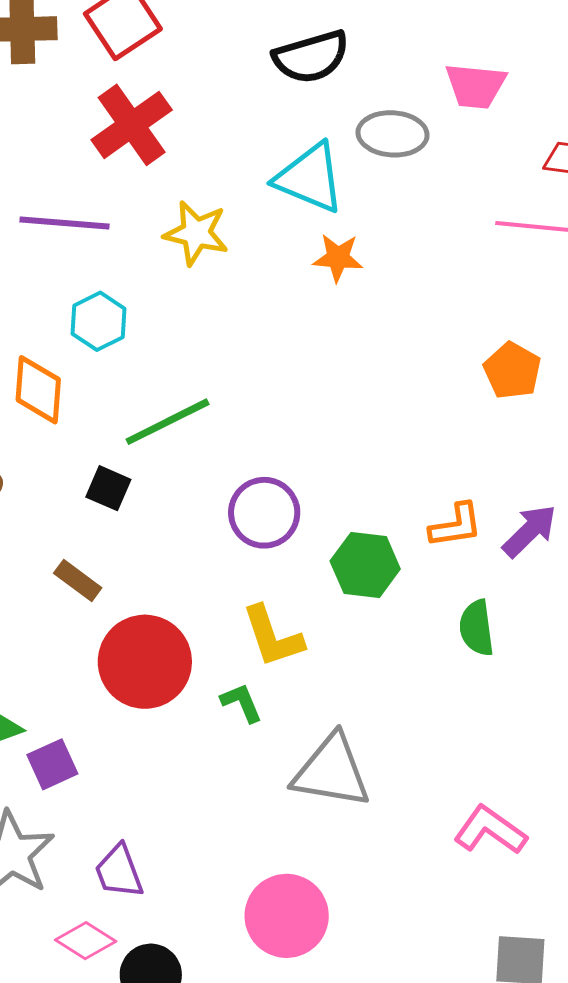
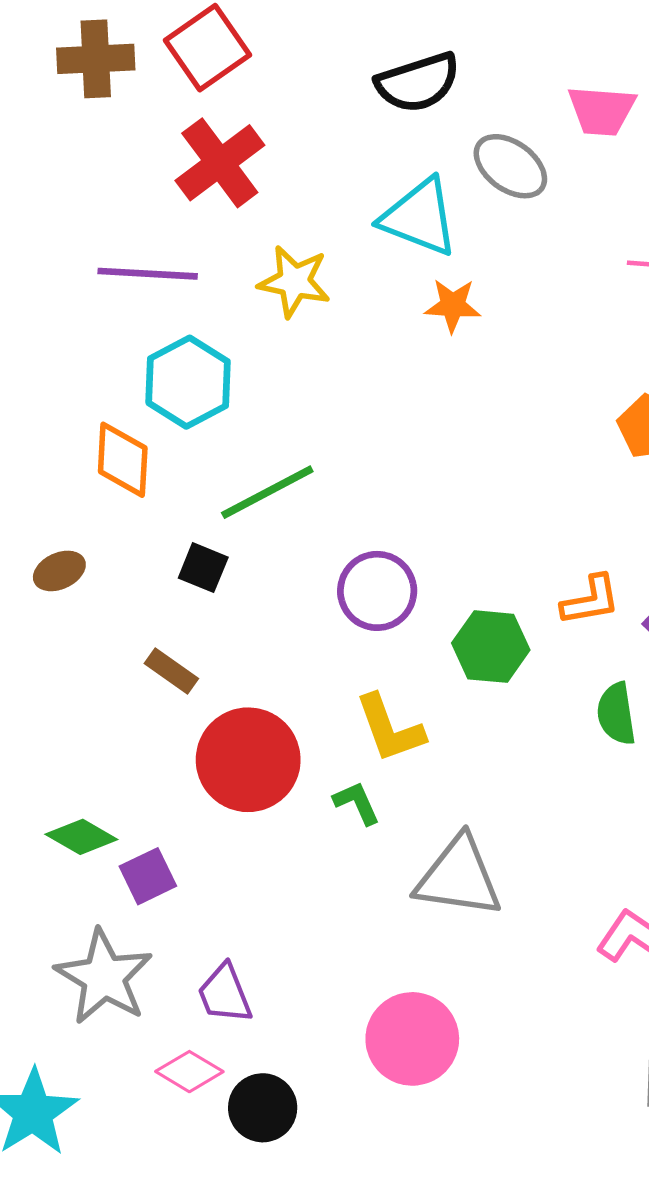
gray ellipse: (393, 134) -> (510, 166), turned 34
cyan hexagon: (99, 321) -> (188, 382), size x1.4

